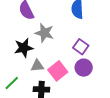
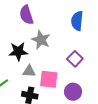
purple circle: (84, 68) -> (73, 92), moved
pink square: (58, 71) -> (49, 79), turned 36

